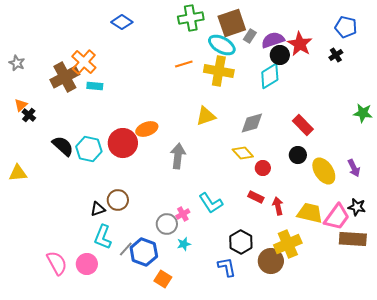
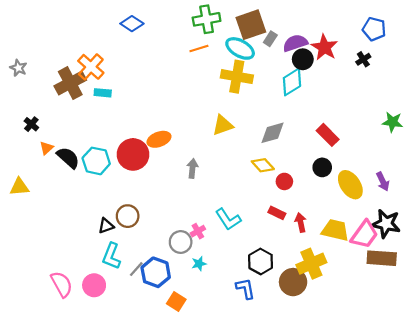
orange line: (184, 64) -> (199, 48), moved
orange triangle: (21, 105) -> (46, 148), moved
gray arrow: (178, 156) -> (192, 168), size x0.7
black star: (357, 207) -> (386, 224), size x1.5

